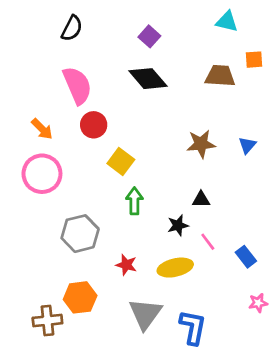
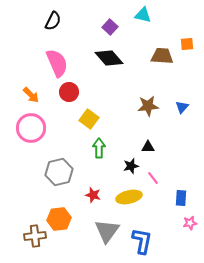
cyan triangle: (227, 22) -> (143, 15), moved
blue rectangle: (246, 257) -> (181, 198), moved, turned 42

